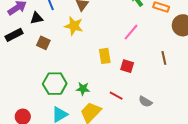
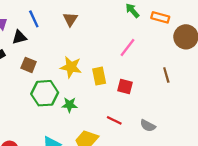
yellow star: (74, 26) -> (71, 67), moved
green hexagon: (55, 84) -> (45, 93), moved
green star: (83, 89) -> (70, 105), moved

